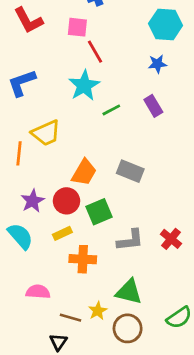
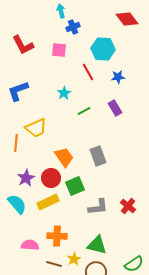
cyan hexagon: (166, 24) -> (103, 49), moved
red line: (95, 52) -> (88, 72), moved
cyan star: (84, 86) -> (64, 93), size x0.6
gray rectangle: (130, 171) -> (98, 156), turned 48
orange trapezoid: (84, 172) -> (64, 157), turned -65
yellow rectangle: (62, 233) -> (48, 202), size x1.5
orange cross: (83, 259) -> (57, 236), moved

